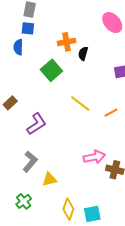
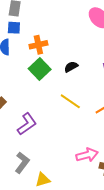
orange cross: (67, 42) -> (38, 45), moved
black semicircle: (83, 54) -> (71, 67), moved, turned 48

